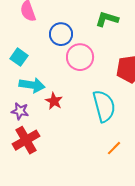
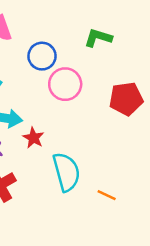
cyan semicircle: (104, 106) -> (66, 172), moved
orange line: (114, 148) -> (107, 195), turned 70

